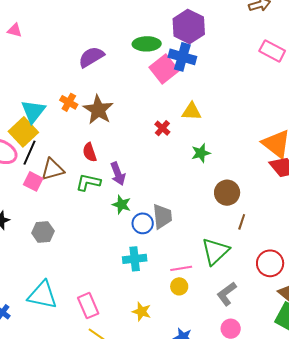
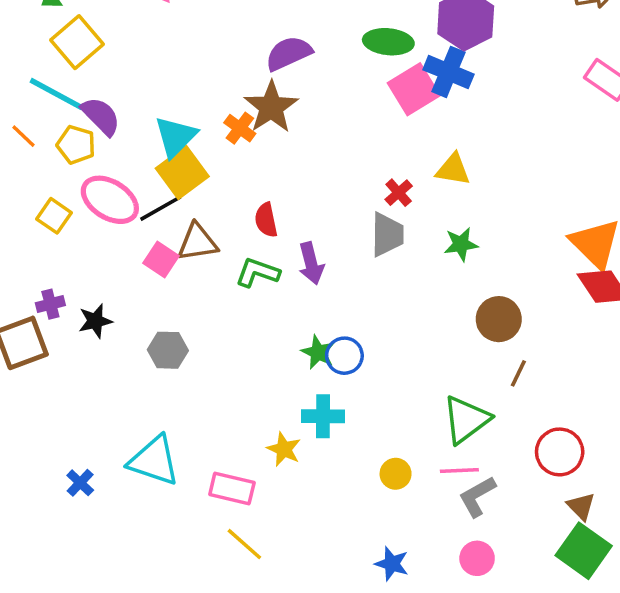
brown star: (98, 110) -> (271, 107), moved
yellow square: (23, 132) -> (182, 172), moved
black line: (30, 153) -> (161, 208), turned 30
green star: (122, 205) -> (318, 352), moved
gray trapezoid: (162, 216) -> (387, 234), moved
pink line: (181, 268) -> (459, 471), moved
pink rectangle: (88, 306) -> (232, 489), turned -60
yellow star: (142, 312) -> (284, 449), moved

